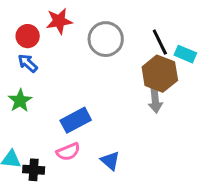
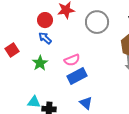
pink semicircle: (68, 152) -> (72, 60), moved
blue triangle: (110, 161) -> (86, 103), moved

